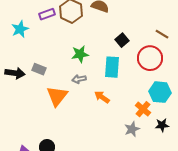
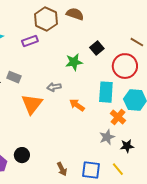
purple rectangle: (47, 14) -> (30, 41), moved
green star: (80, 54) -> (74, 62), moved
cyan rectangle: (112, 67) -> (106, 92), moved
black star: (162, 125) -> (127, 146), moved

